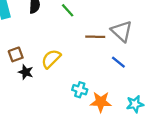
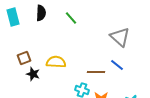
brown line: (95, 37) -> (96, 72), moved
yellow semicircle: (51, 59) -> (56, 62), turned 48

